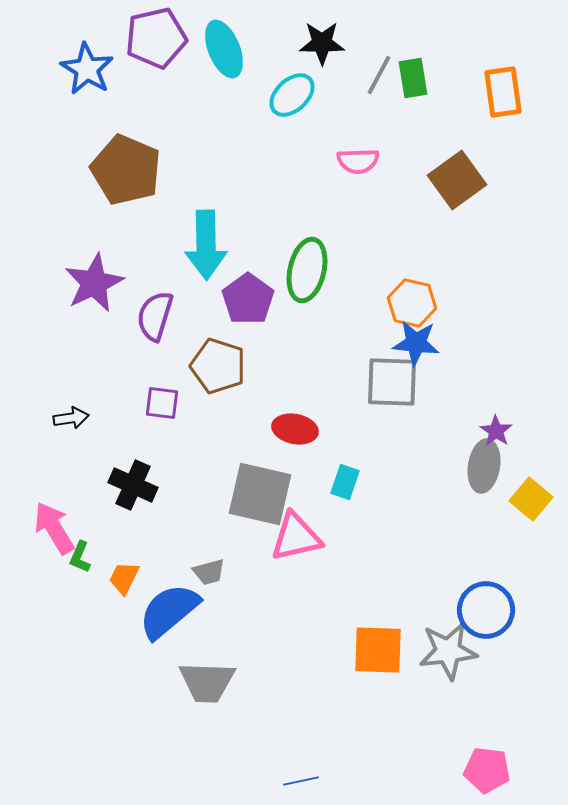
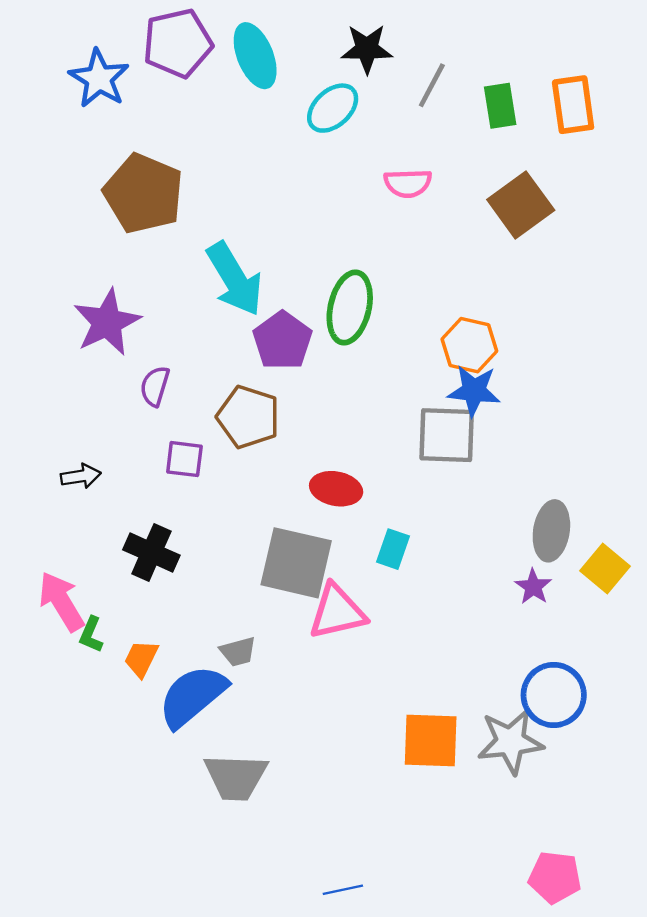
green rectangle: (413, 78) -> (500, 106), moved
cyan arrow: (206, 245) -> (235, 279), turned -30
purple semicircle: (155, 316) -> (155, 386), moved, size x0.7
purple star: (496, 431) -> (533, 587), moved

